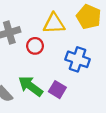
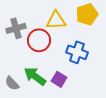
yellow pentagon: (89, 17) -> (87, 14), turned 30
red circle: (35, 46) -> (39, 40), size x1.5

